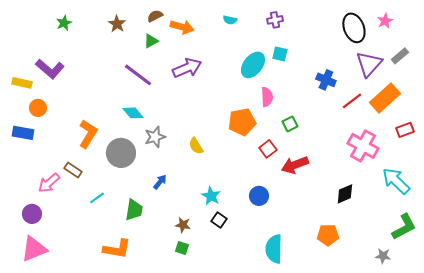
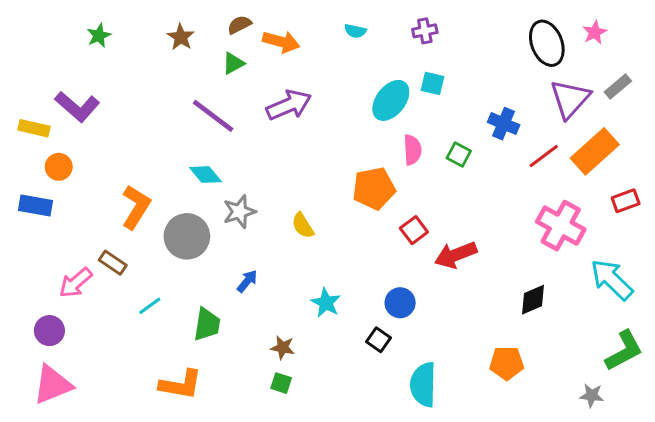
green square: (290, 124) -> (459, 154), moved, turned -35
black square: (219, 220) -> (378, 340), moved

